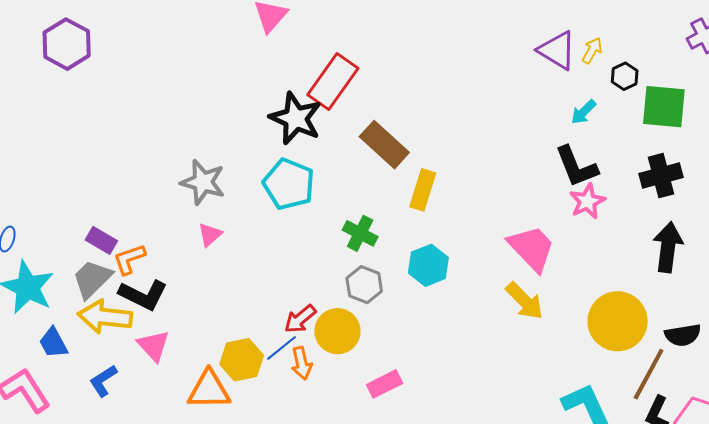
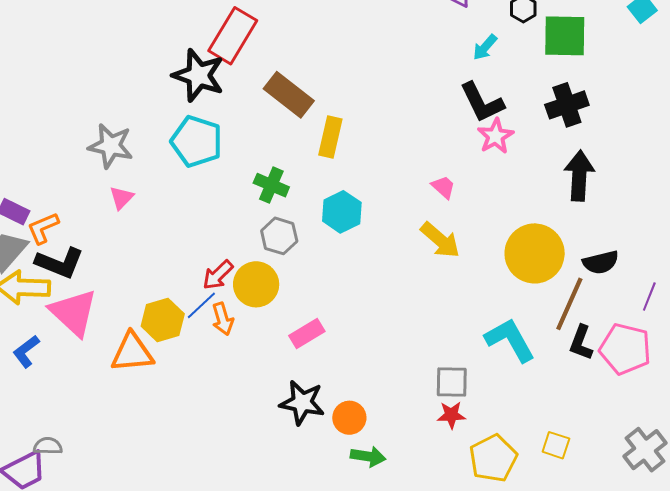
pink trapezoid: (532, 248) -> (443, 187), size x0.5
pink triangle: (153, 346) -> (74, 313), size x1.5

